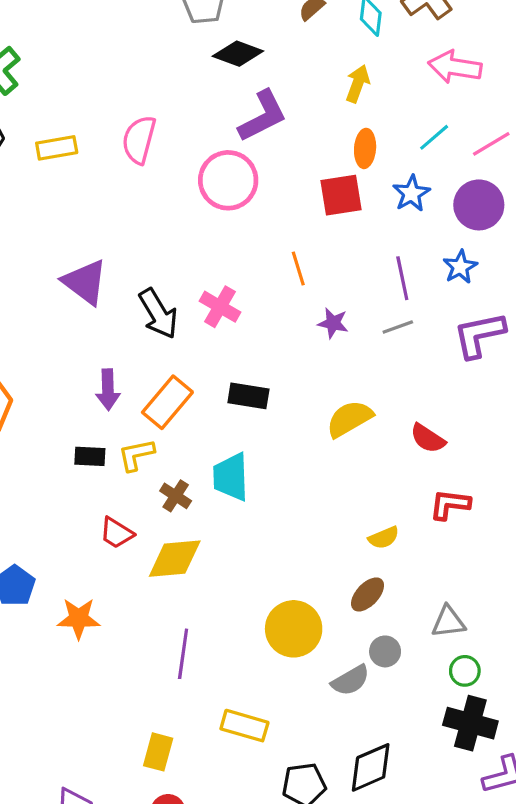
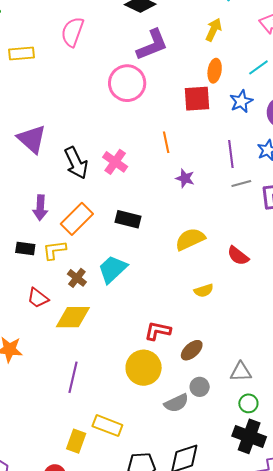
pink semicircle: (139, 140) -> (72, 32), moved
gray line: (398, 327) -> (241, 183), moved
cyan trapezoid: (231, 477) -> (113, 269), turned 44
red L-shape: (450, 504) -> (158, 331), moved
yellow semicircle: (384, 538) -> (204, 291), moved
yellow rectangle: (158, 752) -> (76, 441), moved

